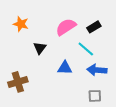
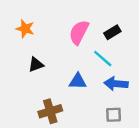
pink semicircle: (66, 27) -> (79, 32), turned -30
black triangle: (40, 48) -> (36, 65), moved, turned 32
brown cross: (18, 82) -> (50, 111), moved

